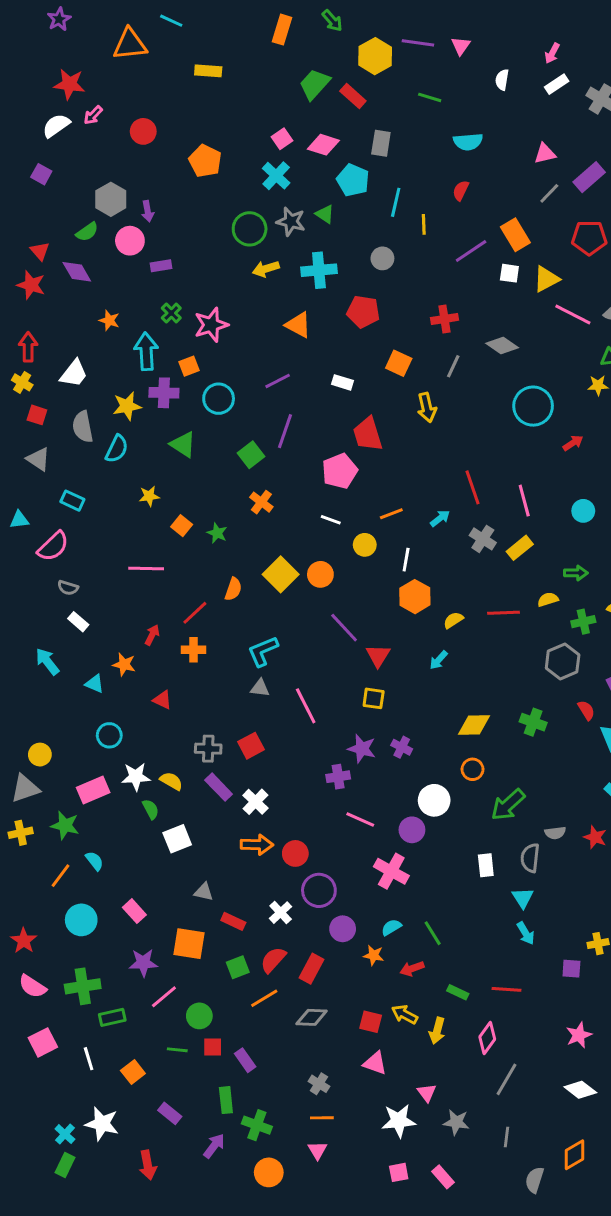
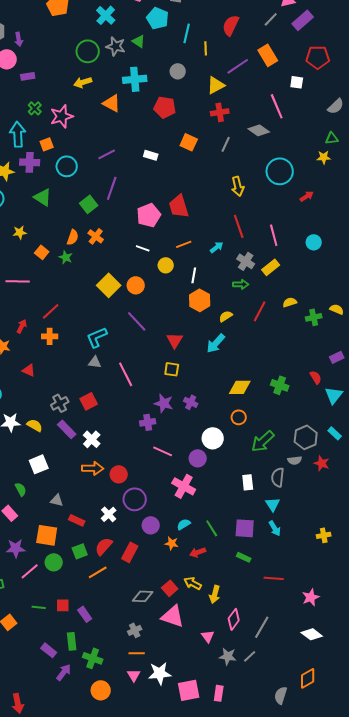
purple rectangle: (589, 177) -> (303, 20), moved
red semicircle: (461, 190) -> (231, 25), size x1.5
gray line: (549, 193) -> (271, 19), moved
yellow arrow: (266, 269) -> (83, 82), moved
white square: (509, 273) -> (297, 82), moved
yellow triangle: (546, 279) -> (216, 85), moved
pink line: (573, 315) -> (277, 106), moved, turned 40
orange triangle: (298, 325) -> (112, 103), moved
yellow arrow: (427, 408) -> (238, 186), moved
red trapezoid: (368, 434) -> (179, 206), moved
green arrow: (576, 573) -> (241, 284), moved
orange semicircle: (233, 589) -> (73, 237), moved
red line: (504, 613) -> (260, 311), turned -60
purple line: (344, 628) -> (137, 321), moved
cyan arrow: (439, 660) -> (216, 343), size x1.5
gray hexagon: (563, 662) -> (306, 437), moved
gray cross: (208, 749) -> (60, 403), turned -30
green semicircle: (151, 809) -> (21, 489), moved
purple square: (571, 969) -> (245, 528), moved, size x1.5
red line: (506, 989) -> (274, 578), moved
green rectangle: (458, 992) -> (244, 557), moved
green circle: (199, 1016) -> (54, 562), moved
gray diamond: (312, 1017) -> (143, 596), moved
red square: (371, 1022) -> (170, 588), turned 35
pink diamond: (487, 1038) -> (234, 619), moved
pink triangle: (375, 1063) -> (173, 616), size x1.4
gray cross: (319, 1084) -> (135, 630), turned 32
purple rectangle: (170, 1113) -> (49, 650), moved
white star: (399, 1121) -> (160, 673), moved
gray line: (506, 1137) -> (250, 656), moved, turned 40
red arrow: (148, 1165) -> (18, 703), moved
pink square: (399, 1172) -> (189, 690), size x1.6
pink rectangle: (443, 1177) -> (219, 693), turned 49

